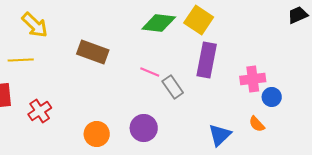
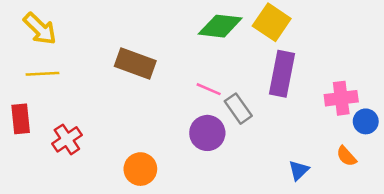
yellow arrow: (35, 25) -> (40, 29), moved
purple circle: (144, 128) -> (207, 133), moved
blue triangle: (220, 135) -> (299, 170), size x0.7

